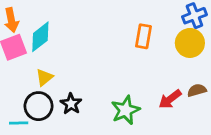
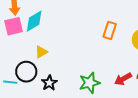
yellow triangle: (44, 77) -> (41, 52), moved
black star: (71, 104) -> (49, 83), moved

